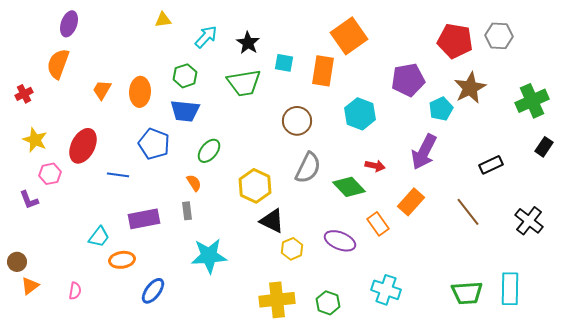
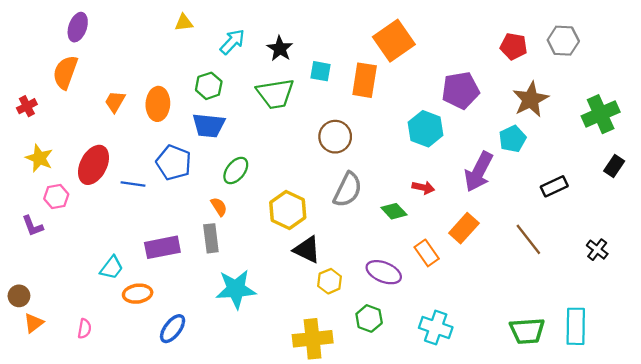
red pentagon: (455, 41) -> (514, 46), size x0.7
cyan pentagon: (441, 109) -> (512, 139), moved
cyan hexagon: (360, 114) -> (426, 129), moved
blue line: (118, 175) -> (133, 184), moved
green diamond: (349, 187) -> (394, 211), size x0.7
gray rectangle: (187, 211) -> (211, 238), size x1.4
black cross: (529, 221) -> (597, 250), size x0.7
green hexagon: (328, 303) -> (369, 318), moved

